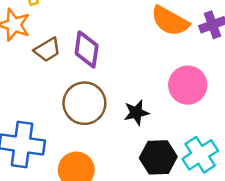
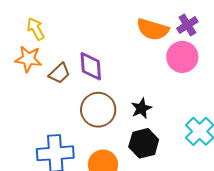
pink circle: (188, 85) -> (182, 57), moved
black hexagon: (158, 157) -> (144, 143), moved

